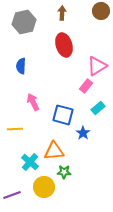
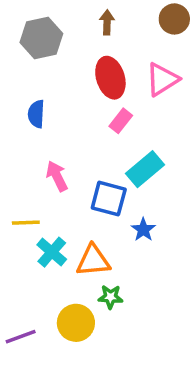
pink triangle: (97, 66) -> (162, 79), moved
pink rectangle: (86, 86) -> (121, 121), moved
cyan rectangle: (98, 108) -> (145, 169), moved, size x1.5
cyan cross: (30, 162) -> (52, 252), moved

